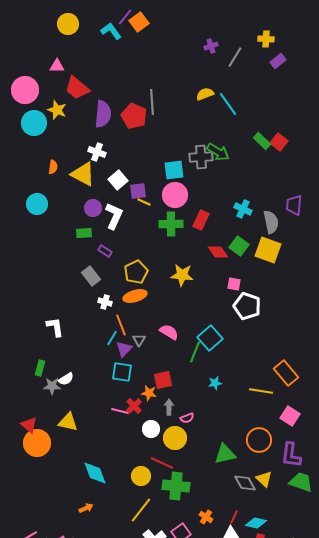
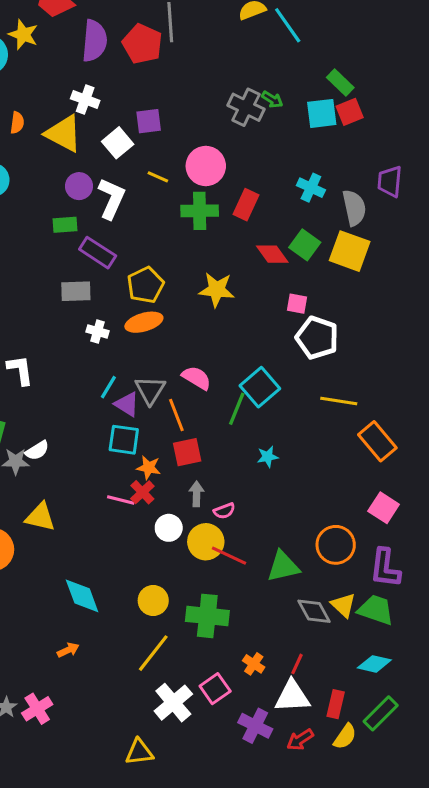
red square: (279, 142) -> (350, 112), moved, turned 30
green arrow: (218, 152) -> (272, 100), size x0.6
gray cross: (201, 157) -> (246, 107), turned 30
cyan square: (174, 170) -> (322, 113), moved
purple square: (138, 191) -> (149, 121), moved
purple rectangle: (105, 251) -> (98, 253), size x1.6
gray rectangle: (91, 276) -> (76, 291), turned -54
orange line: (121, 325) -> (176, 415), moved
gray triangle: (139, 340) -> (150, 390), size x1.5
purple triangle: (124, 349) -> (127, 404), turned -42
yellow line: (261, 391) -> (339, 401), moved
orange star: (149, 393) -> (149, 468), moved
red line: (162, 463) -> (229, 556), moved
green trapezoid: (301, 482) -> (376, 610), moved
cyan diamond: (256, 523) -> (374, 664), moved

